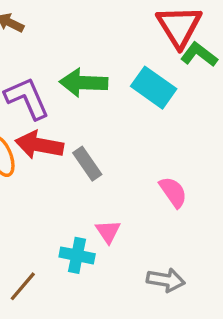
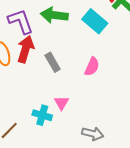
red arrow: (39, 145) -> (26, 49), turned 92
pink semicircle: (173, 192) -> (92, 67), moved, turned 54

